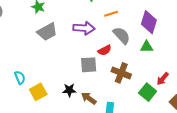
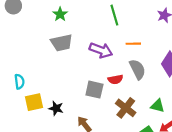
green triangle: (147, 47) -> (158, 106), moved
black star: (69, 90) -> (56, 108), moved

